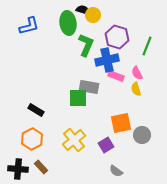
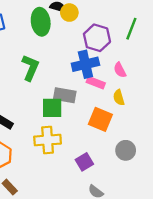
green L-shape: (86, 45) -> (30, 68), moved
green line: (147, 46) -> (131, 29), moved
pink semicircle: (137, 73) -> (120, 70), moved
orange square: (121, 123) -> (100, 119), moved, turned 35
yellow cross: (74, 140) -> (48, 140), moved, turned 35

